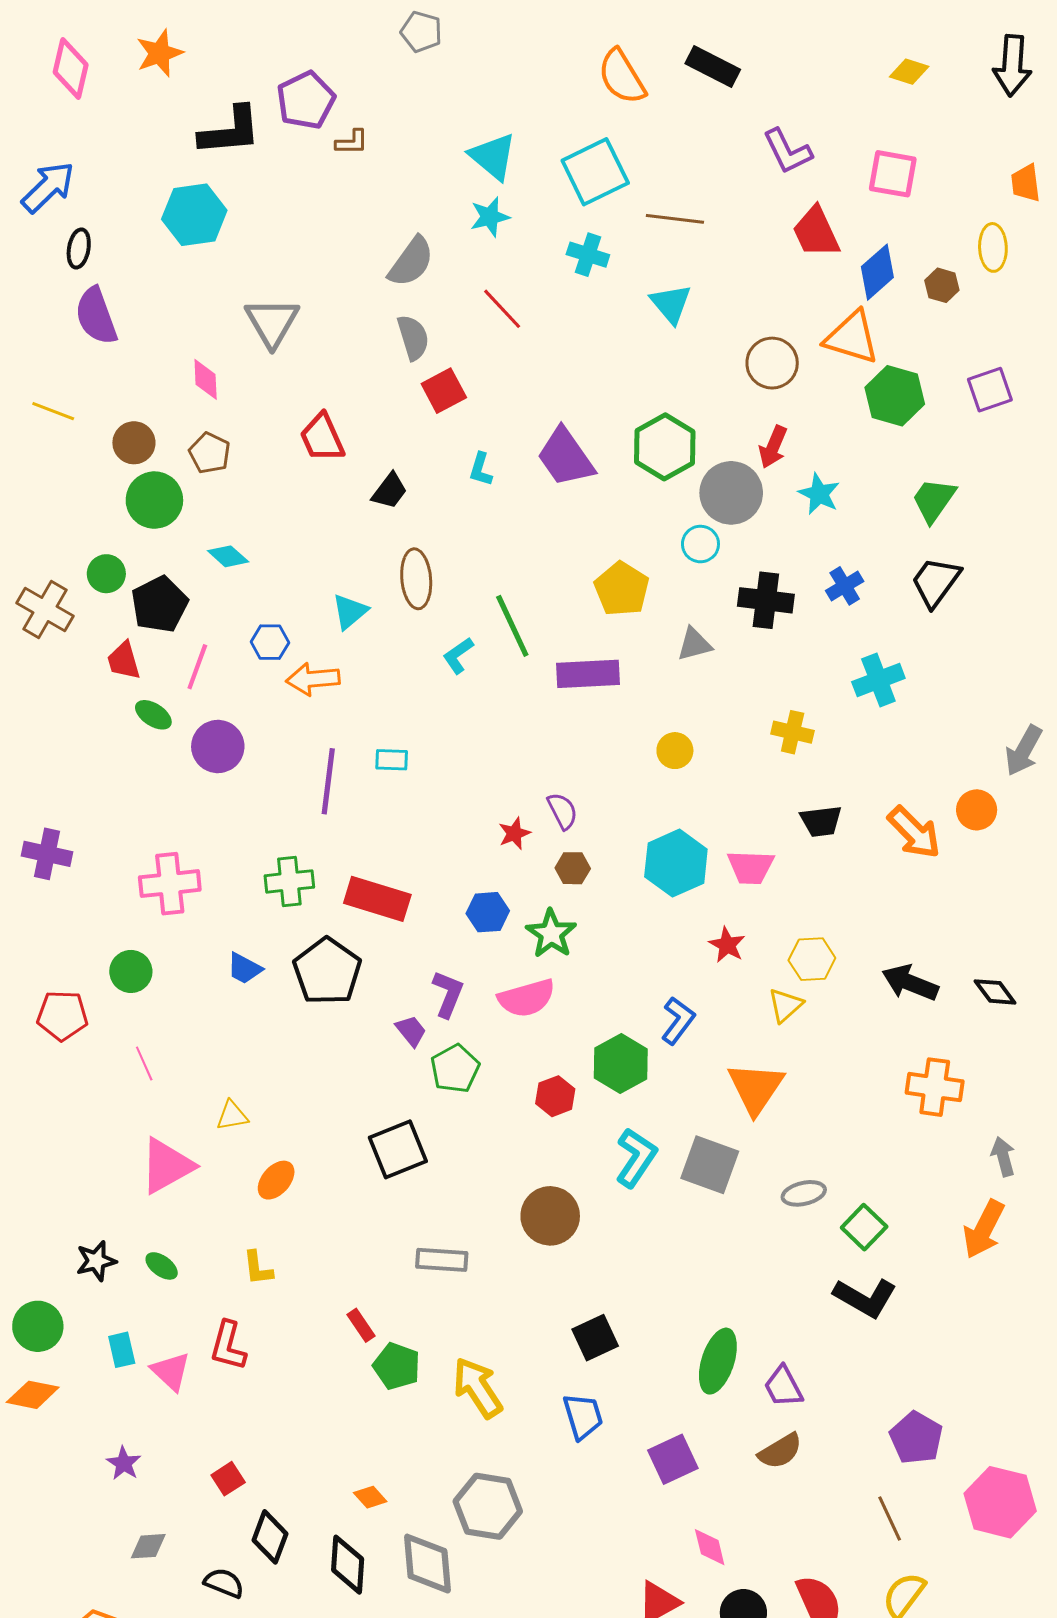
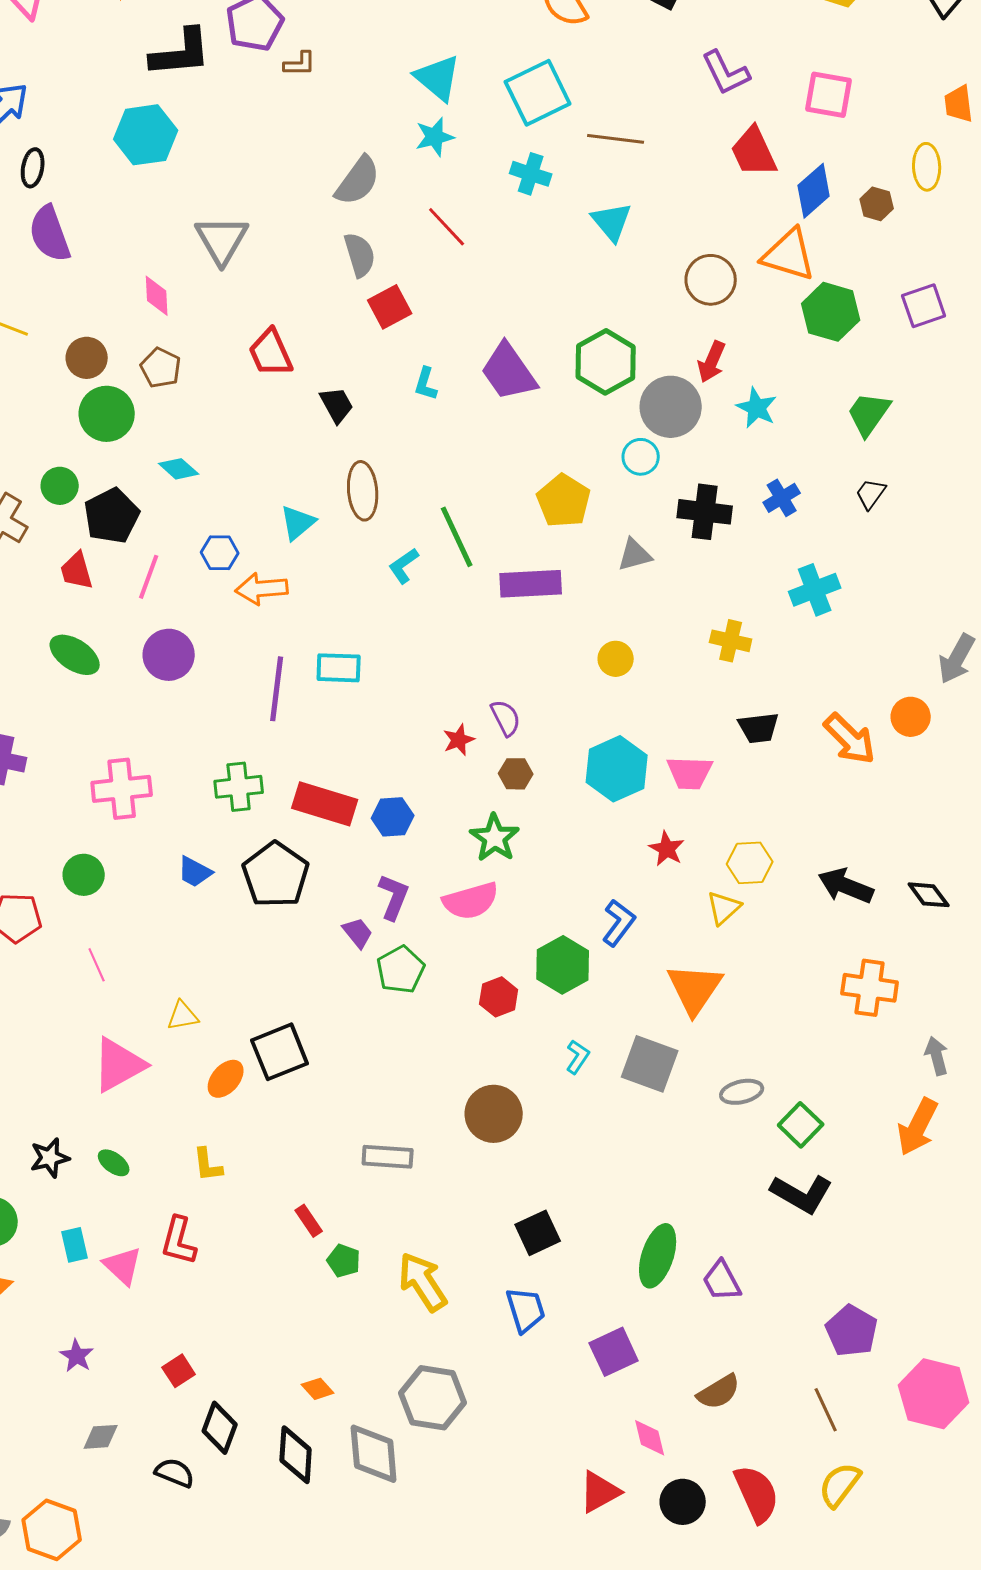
black trapezoid: (390, 491) -> (337, 405), turned -66
black trapezoid: (936, 582) -> (871, 494), size x0.6
green ellipse: (153, 715) -> (75, 655), moved, size x1.4
cyan rectangle: (392, 760) -> (339, 668), size x1.4
blue hexagon: (488, 912) -> (393, 817), moved
black square: (398, 1149) -> (280, 1052), moved
cyan L-shape: (636, 1158) -> (578, 1057), size x0.6
green pentagon: (397, 1366) -> (344, 1261), size x0.7
brown semicircle: (780, 1451) -> (719, 1392), moved

